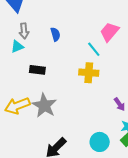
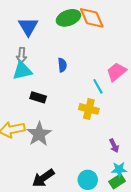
gray arrow: (24, 31) -> (22, 55), moved
cyan triangle: (17, 47) -> (22, 71), size x1.5

